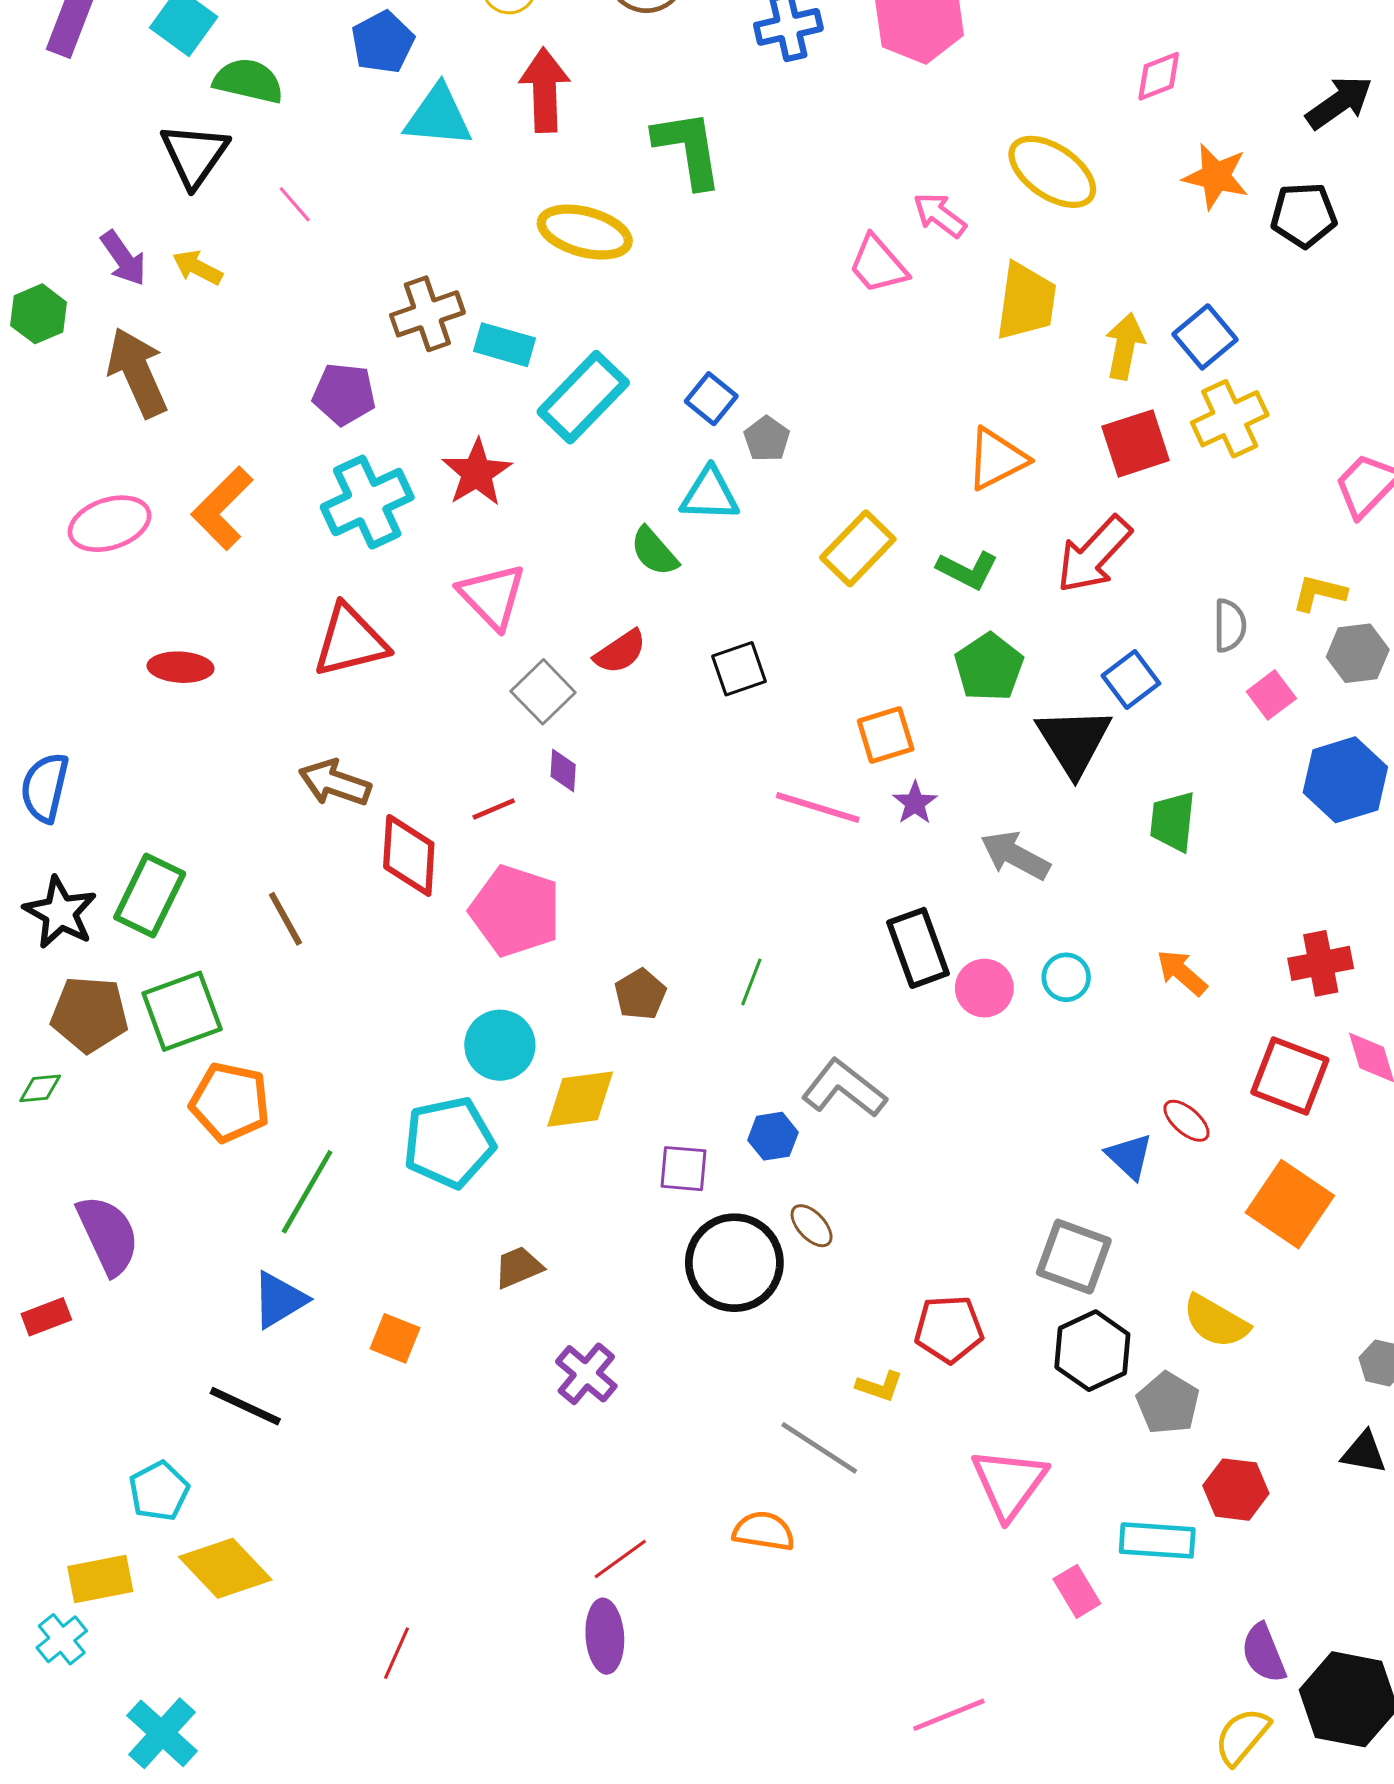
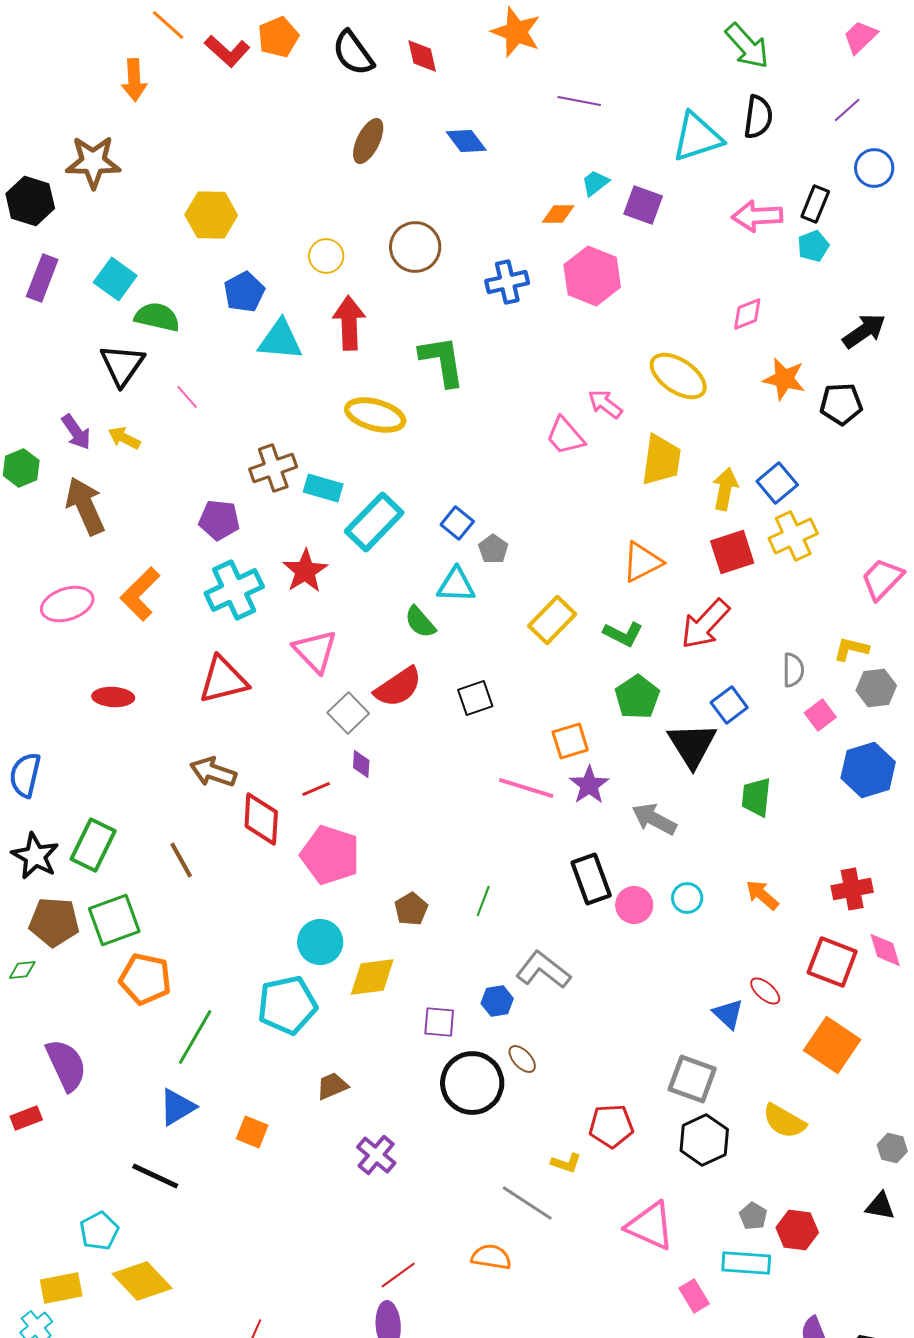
red semicircle: (620, 652) -> (398, 687), size x1.4
purple star: (915, 803) -> (589, 785), size x1.4
gray pentagon: (1168, 1403) -> (753, 1216), moved, size x0.7
pink triangle: (1009, 1483) -> (650, 1226), turned -42

